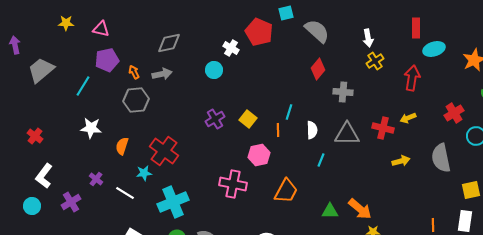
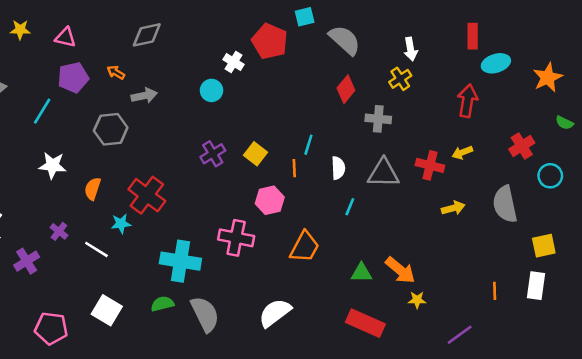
gray diamond: (169, 43) -> (147, 35), moved
yellow cross: (375, 61) -> (400, 79), moved
orange arrow: (134, 72) -> (116, 72), moved, turned -32
cyan cross: (173, 202) -> (180, 261), moved, turned 32

